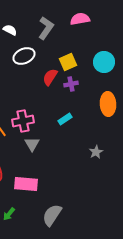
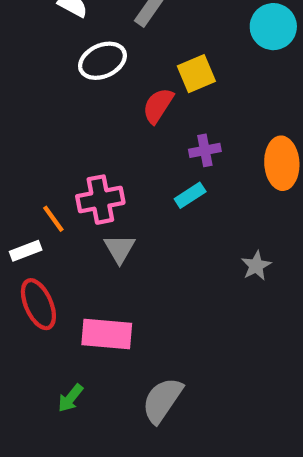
cyan circle: (104, 62) -> (273, 27), moved
purple cross: (71, 84) -> (205, 150), moved

